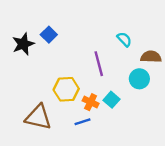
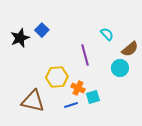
brown semicircle: (151, 57) -> (130, 49), turned 138
cyan square: (112, 100) -> (93, 97), moved, turned 32

